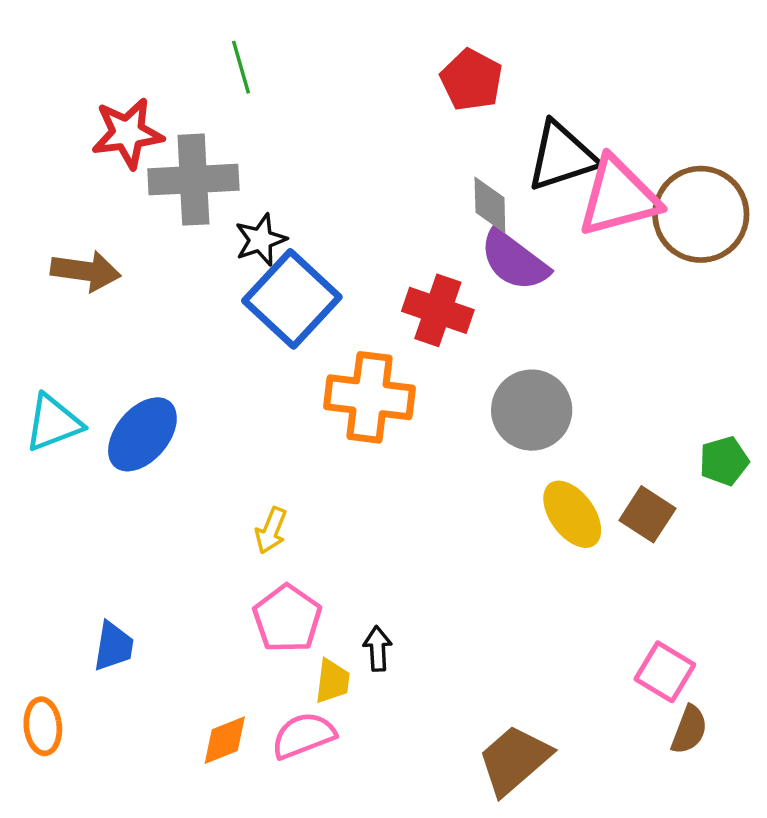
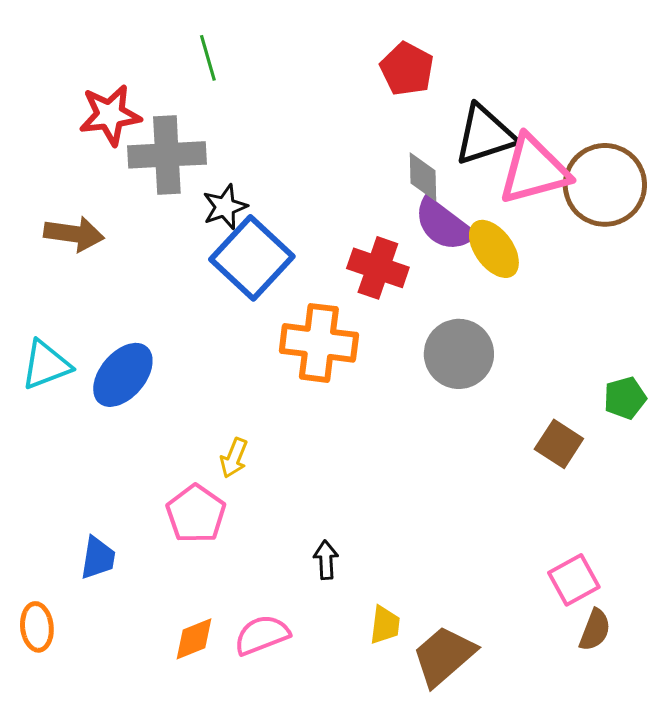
yellow ellipse: (572, 514) -> (494, 249), moved
pink pentagon: (287, 619) -> (196, 514), moved
pink square: (665, 672) -> (574, 580), turned 30
yellow trapezoid: (332, 681) -> (385, 625), moved

